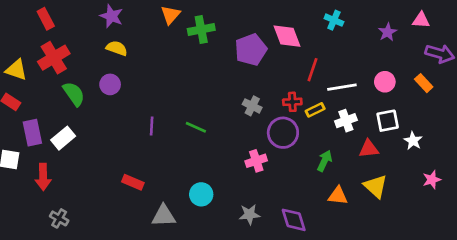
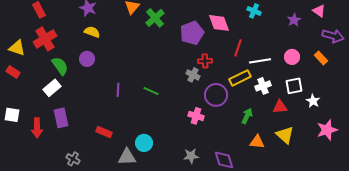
pink triangle: (421, 20) -> (319, 11), turned 32
green cross: (201, 29) -> (155, 18), turned -30
red cross: (292, 102) -> (205, 61), moved
yellow rectangle: (315, 110) -> (240, 78), size x1.5
purple rectangle: (32, 133) -> (61, 118), moved
white rectangle: (63, 138) -> (52, 88), moved
pink cross: (256, 161) -> (196, 116), turned 35
pink star: (432, 180) -> (327, 130), size x1.5
cyan circle: (201, 194) -> (144, 143), moved
gray cross: (59, 218) -> (73, 159), moved

